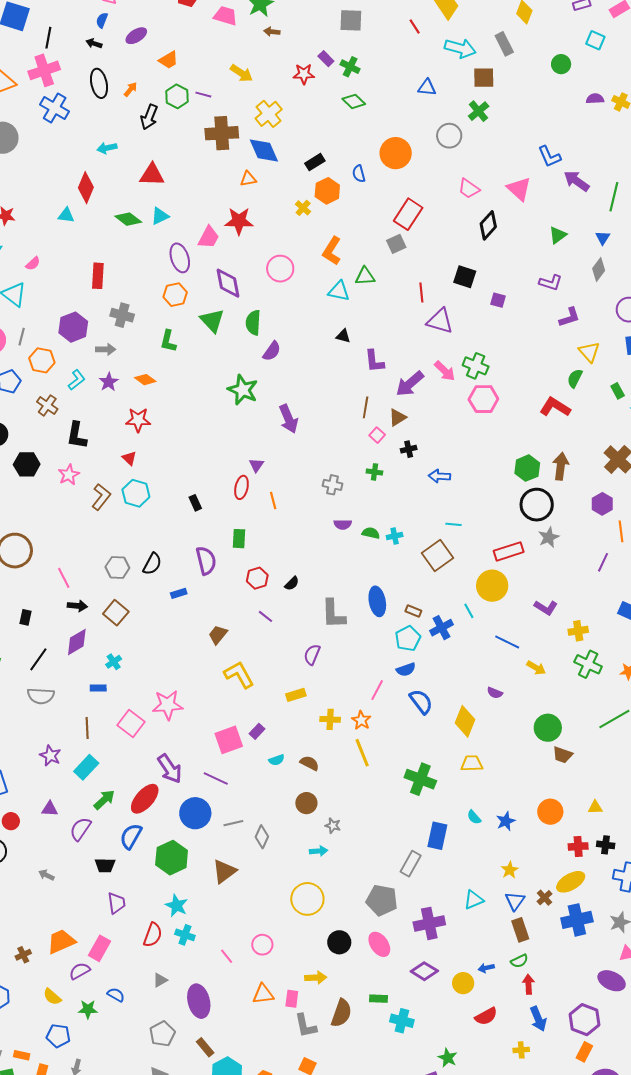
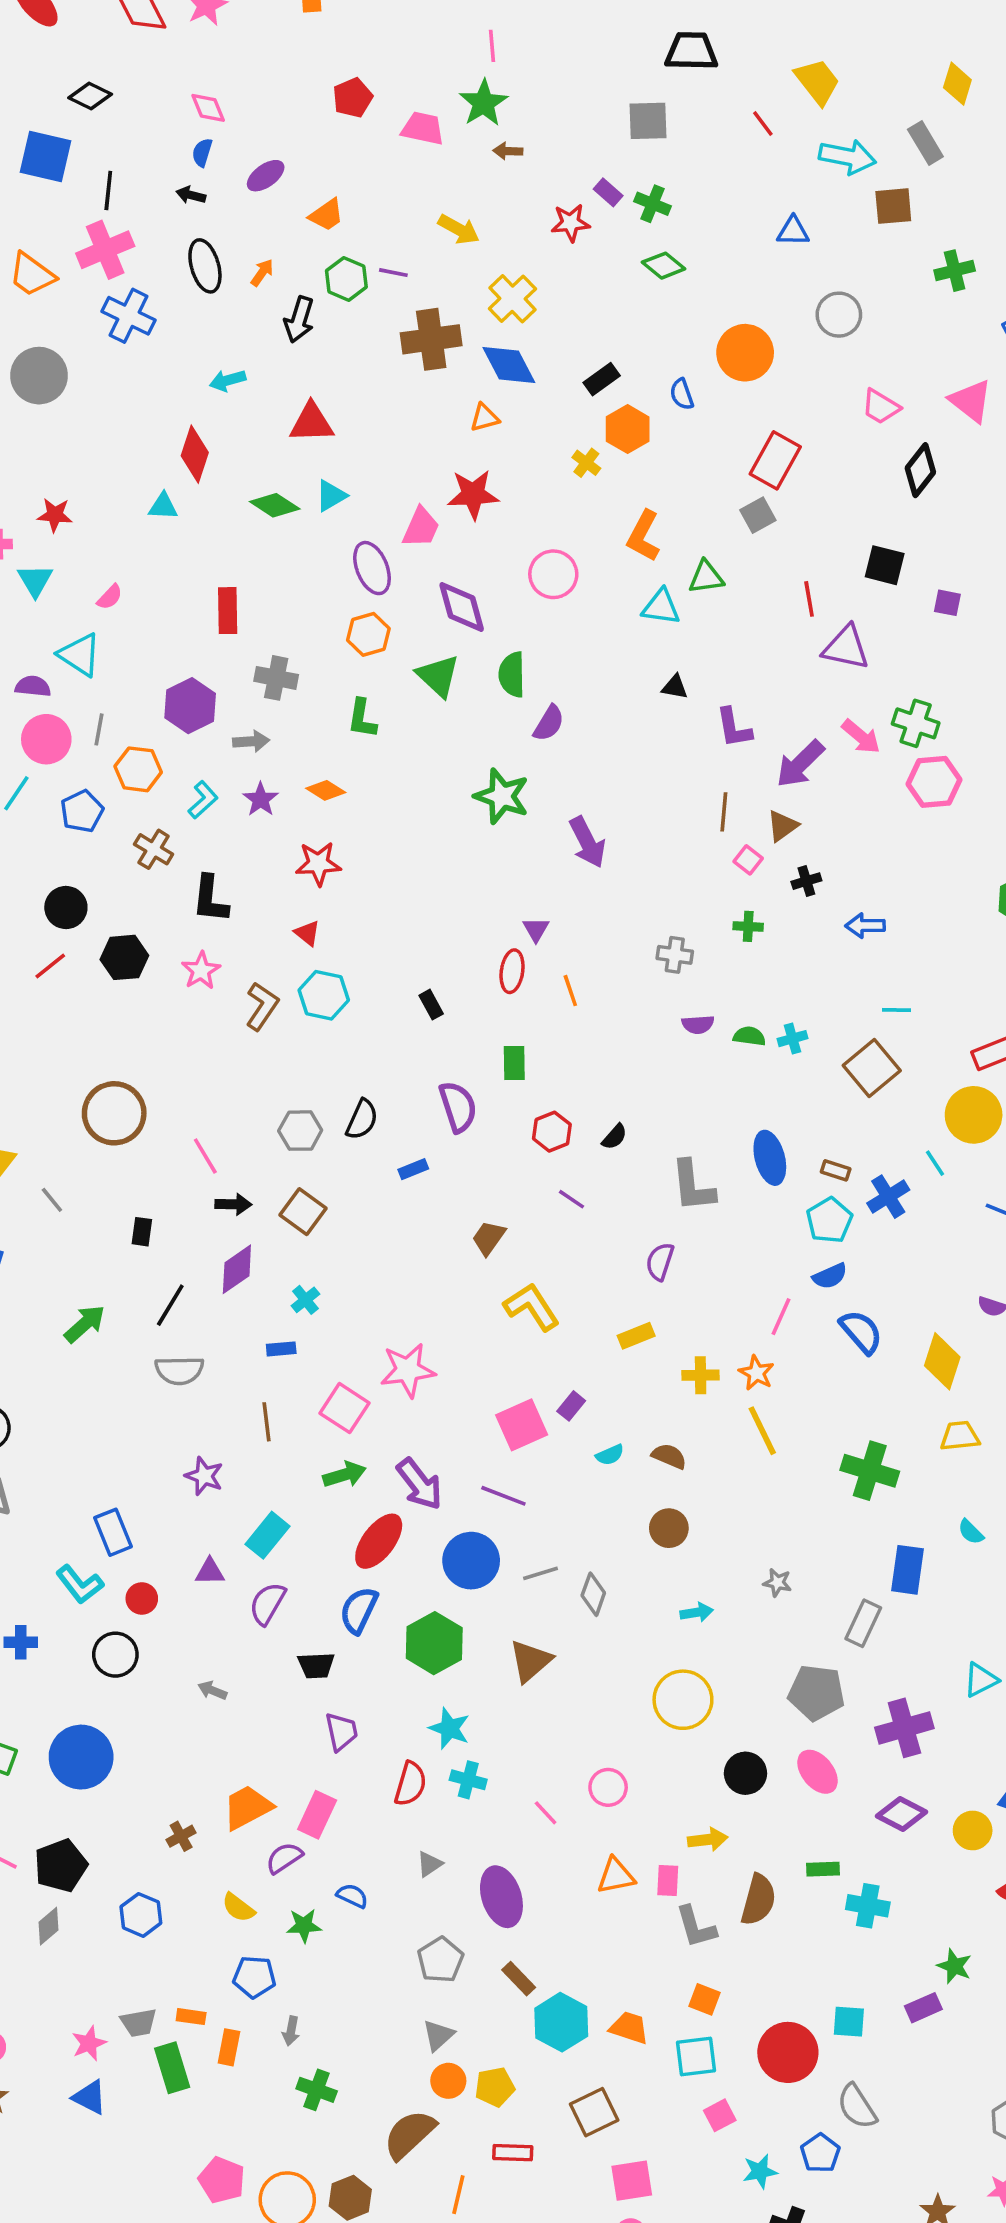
green cross: (479, 111) -> (955, 271), moved, turned 30
cyan rectangle: (86, 767) -> (267, 1535), moved
green arrow: (104, 800) -> (345, 1475), moved, turned 30
gray star: (333, 826) -> (777, 1583), moved

